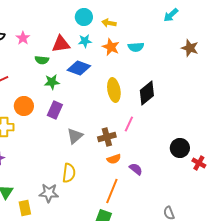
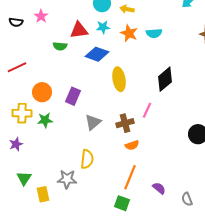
pink star: (23, 38) -> (41, 16), moved
green star: (52, 82) -> (45, 120), moved
yellow ellipse: (114, 90) -> (119, 79), moved
purple semicircle: (136, 169) -> (159, 188), moved

